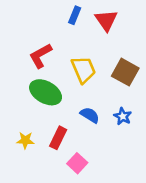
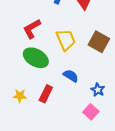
blue star: (123, 116) -> (98, 90), moved
pink square: (77, 163) -> (91, 112), moved

